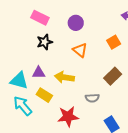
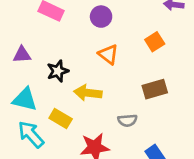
black star: (45, 42) -> (58, 71), moved
purple triangle: (39, 73) -> (22, 55), moved
brown rectangle: (113, 76) -> (155, 89), turned 30

